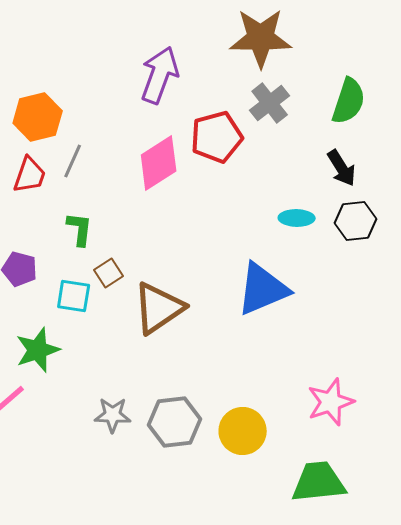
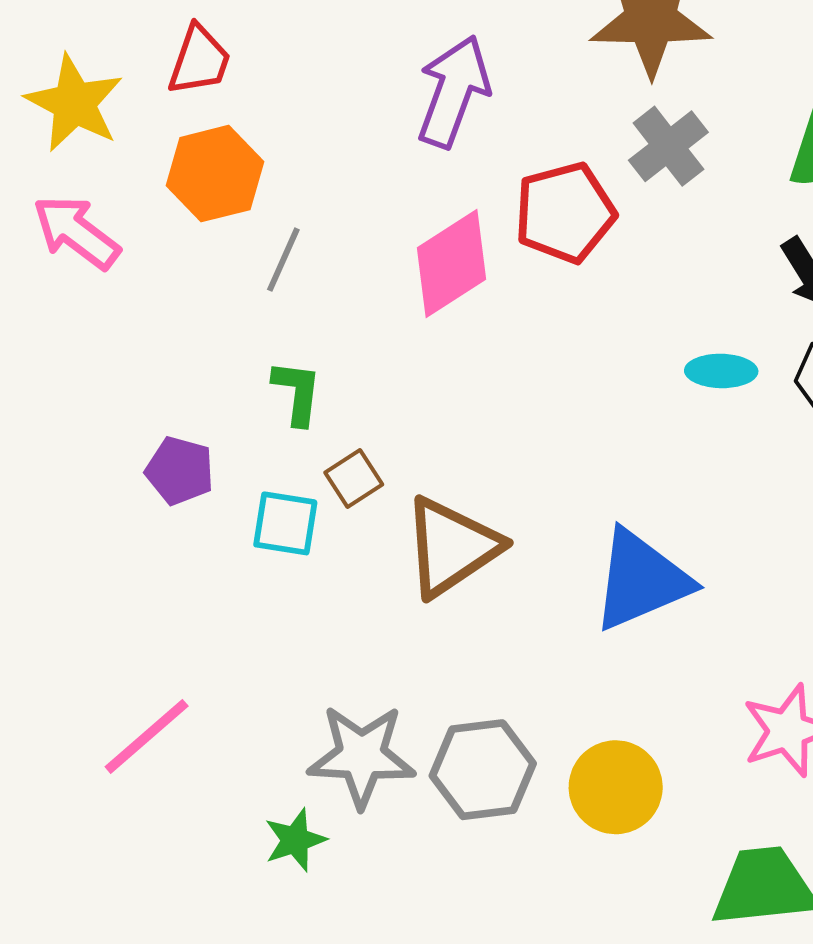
red trapezoid: (30, 175) -> (199, 60), moved
blue triangle: (263, 289) -> (641, 580), moved
green star: (38, 350) -> (295, 840), moved, size x0.7
gray star: (113, 415) -> (362, 756), size x1.5

